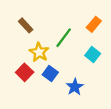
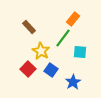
orange rectangle: (94, 24) -> (73, 19), moved
cyan square: (93, 54) -> (80, 52), moved, turned -32

